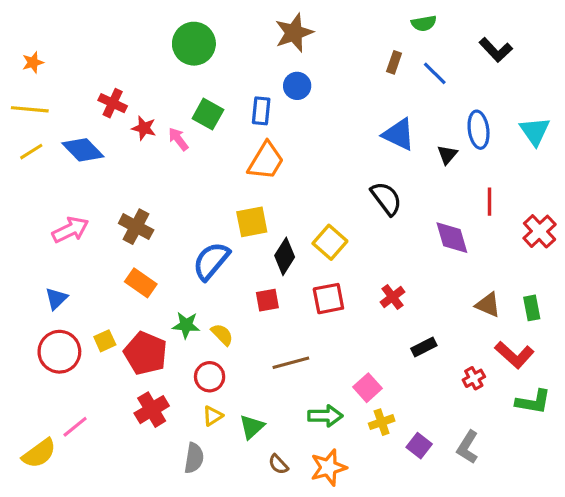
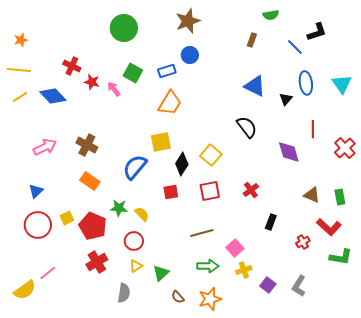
black L-shape: (496, 50) -> (317, 32), turned -65
blue line: (435, 73) -> (295, 47), moved
blue rectangle: (261, 111) -> (167, 71), turned 66
black rectangle: (424, 347) -> (271, 222), turned -42
brown line: (291, 363) -> (202, 233), moved

